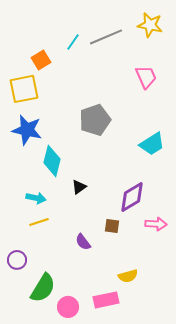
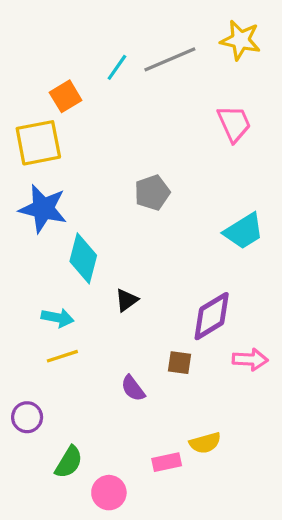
gray pentagon: (95, 120) -> (152, 193), size x0.7
green semicircle: (43, 288) -> (69, 462), size x0.7
pink rectangle: (106, 300) -> (167, 462), moved, size x0.7

